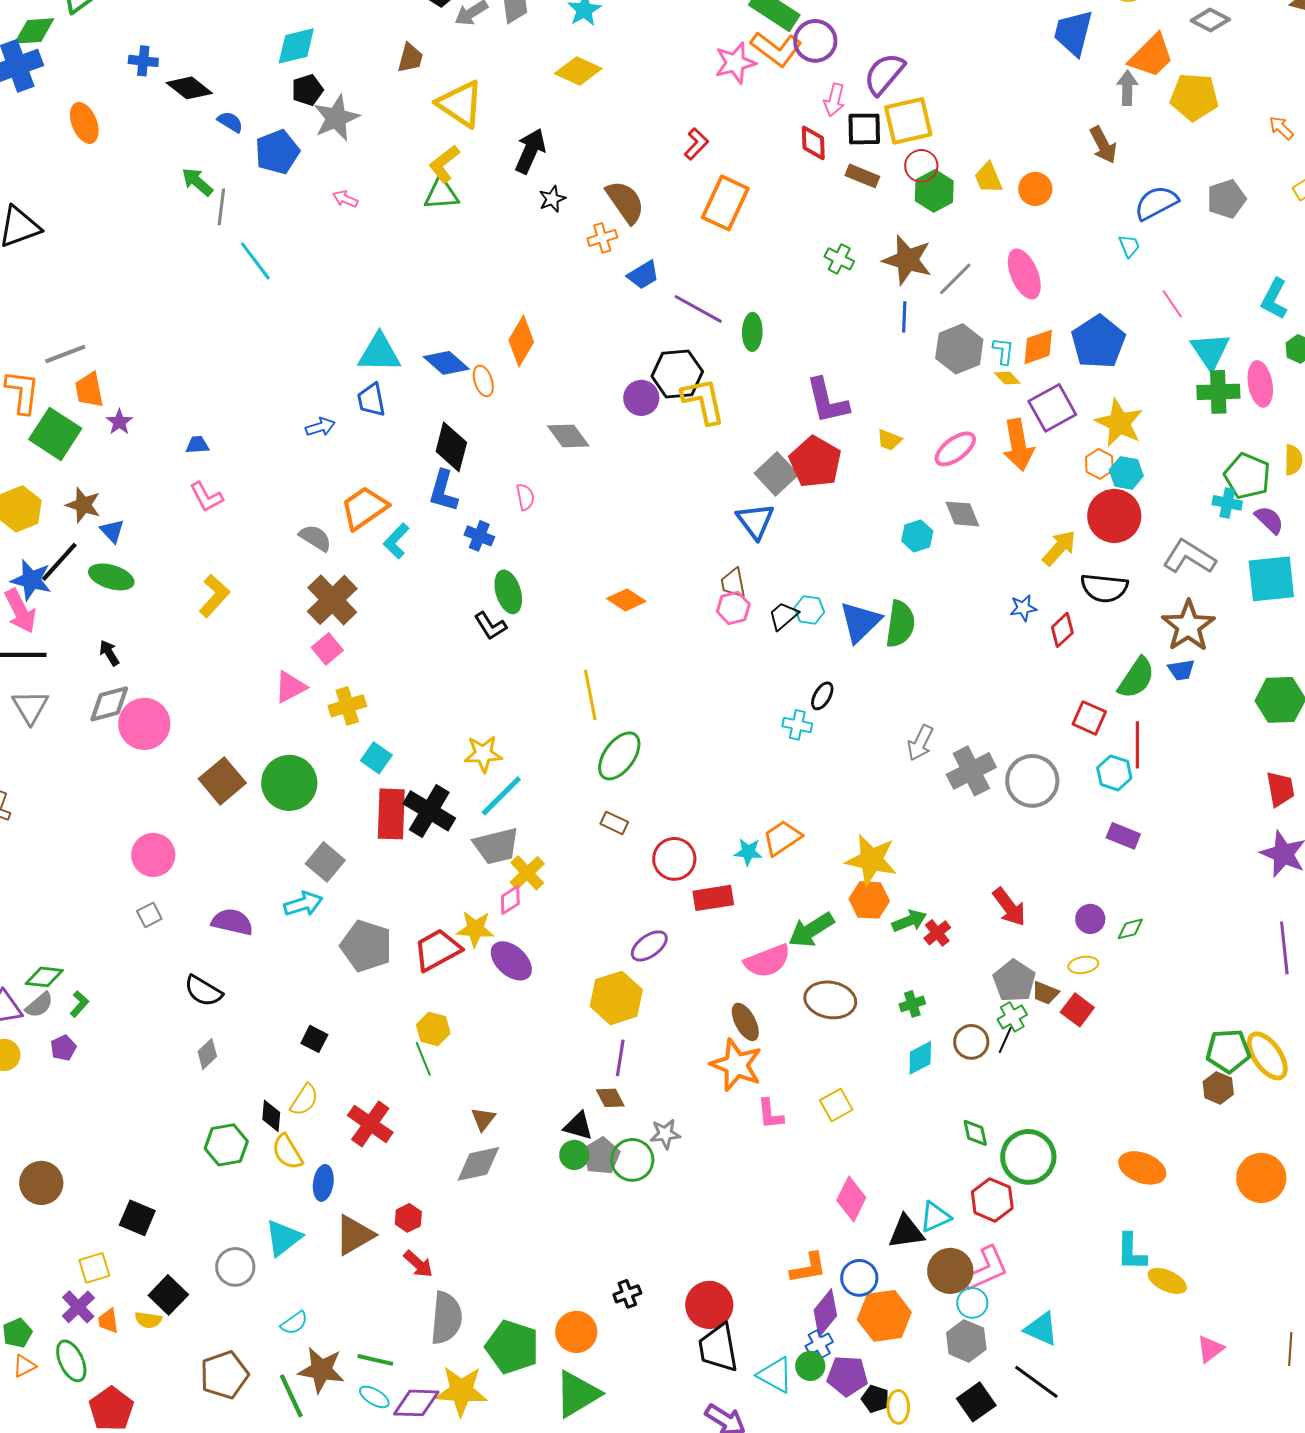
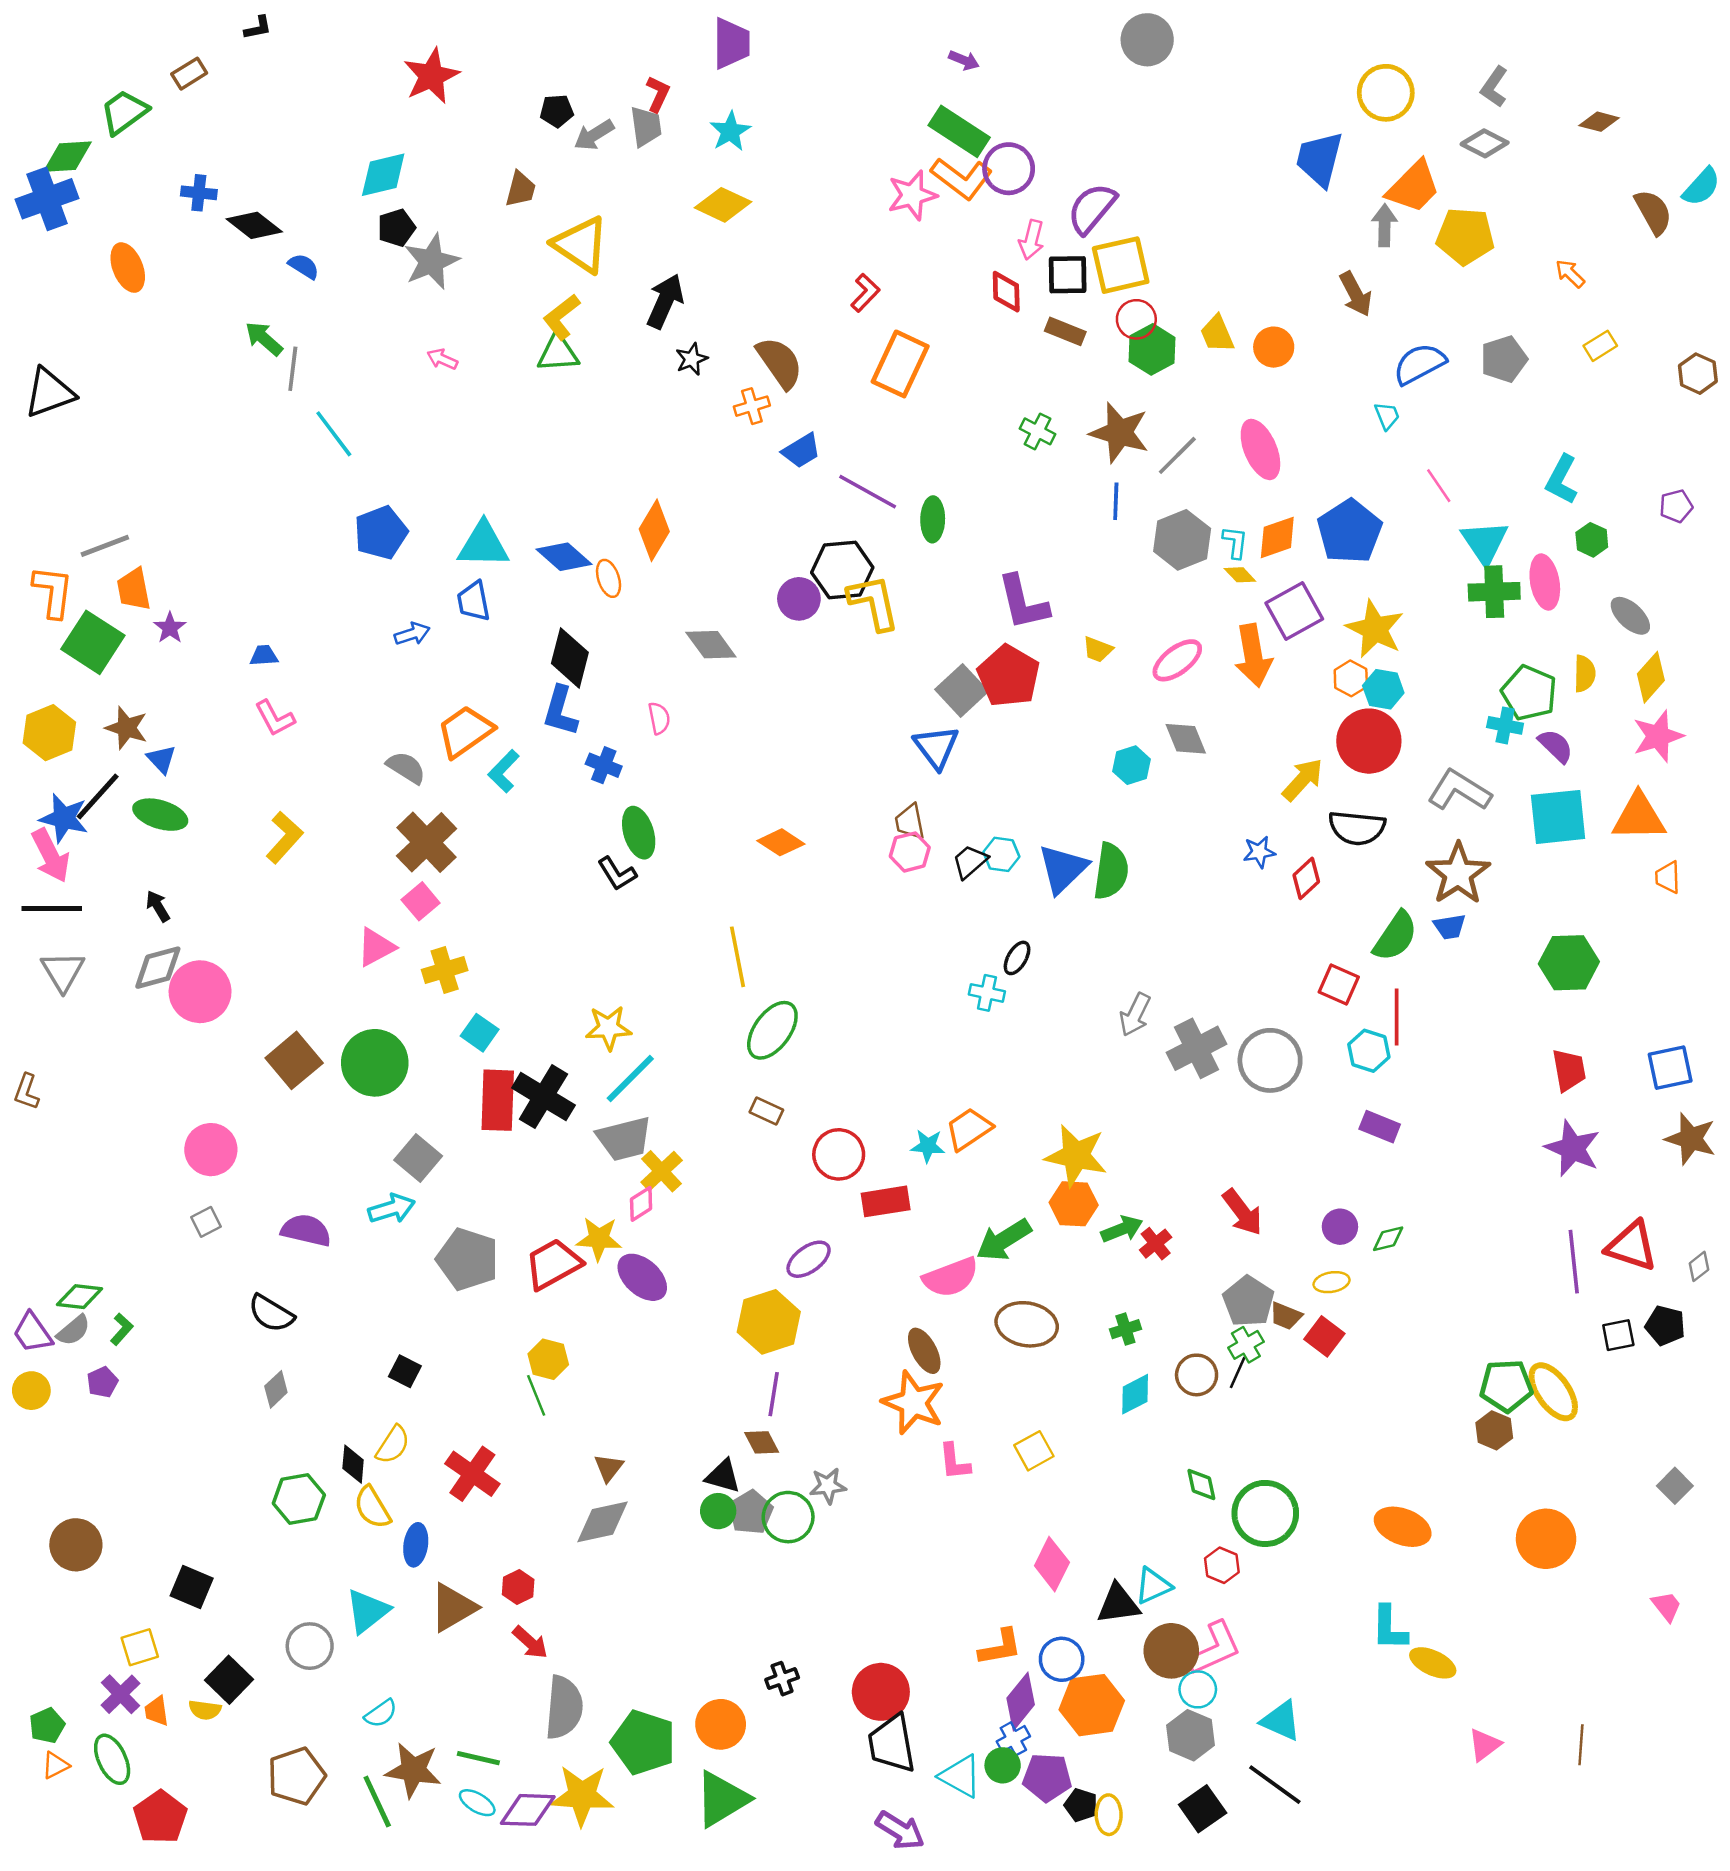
blue pentagon: (277, 152) -> (381, 533), moved
red hexagon: (992, 1200) -> (1222, 1565), size x0.7

